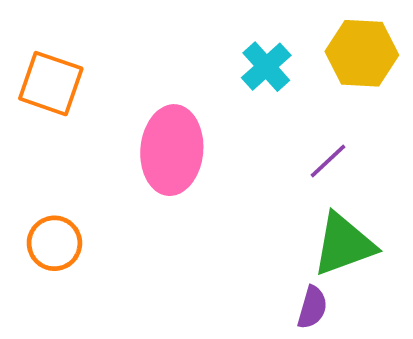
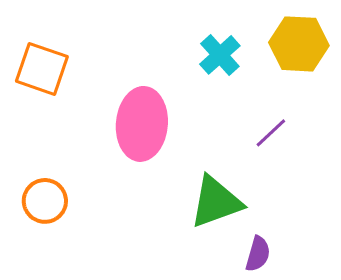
green triangle: (344, 244) -> (216, 202), moved

